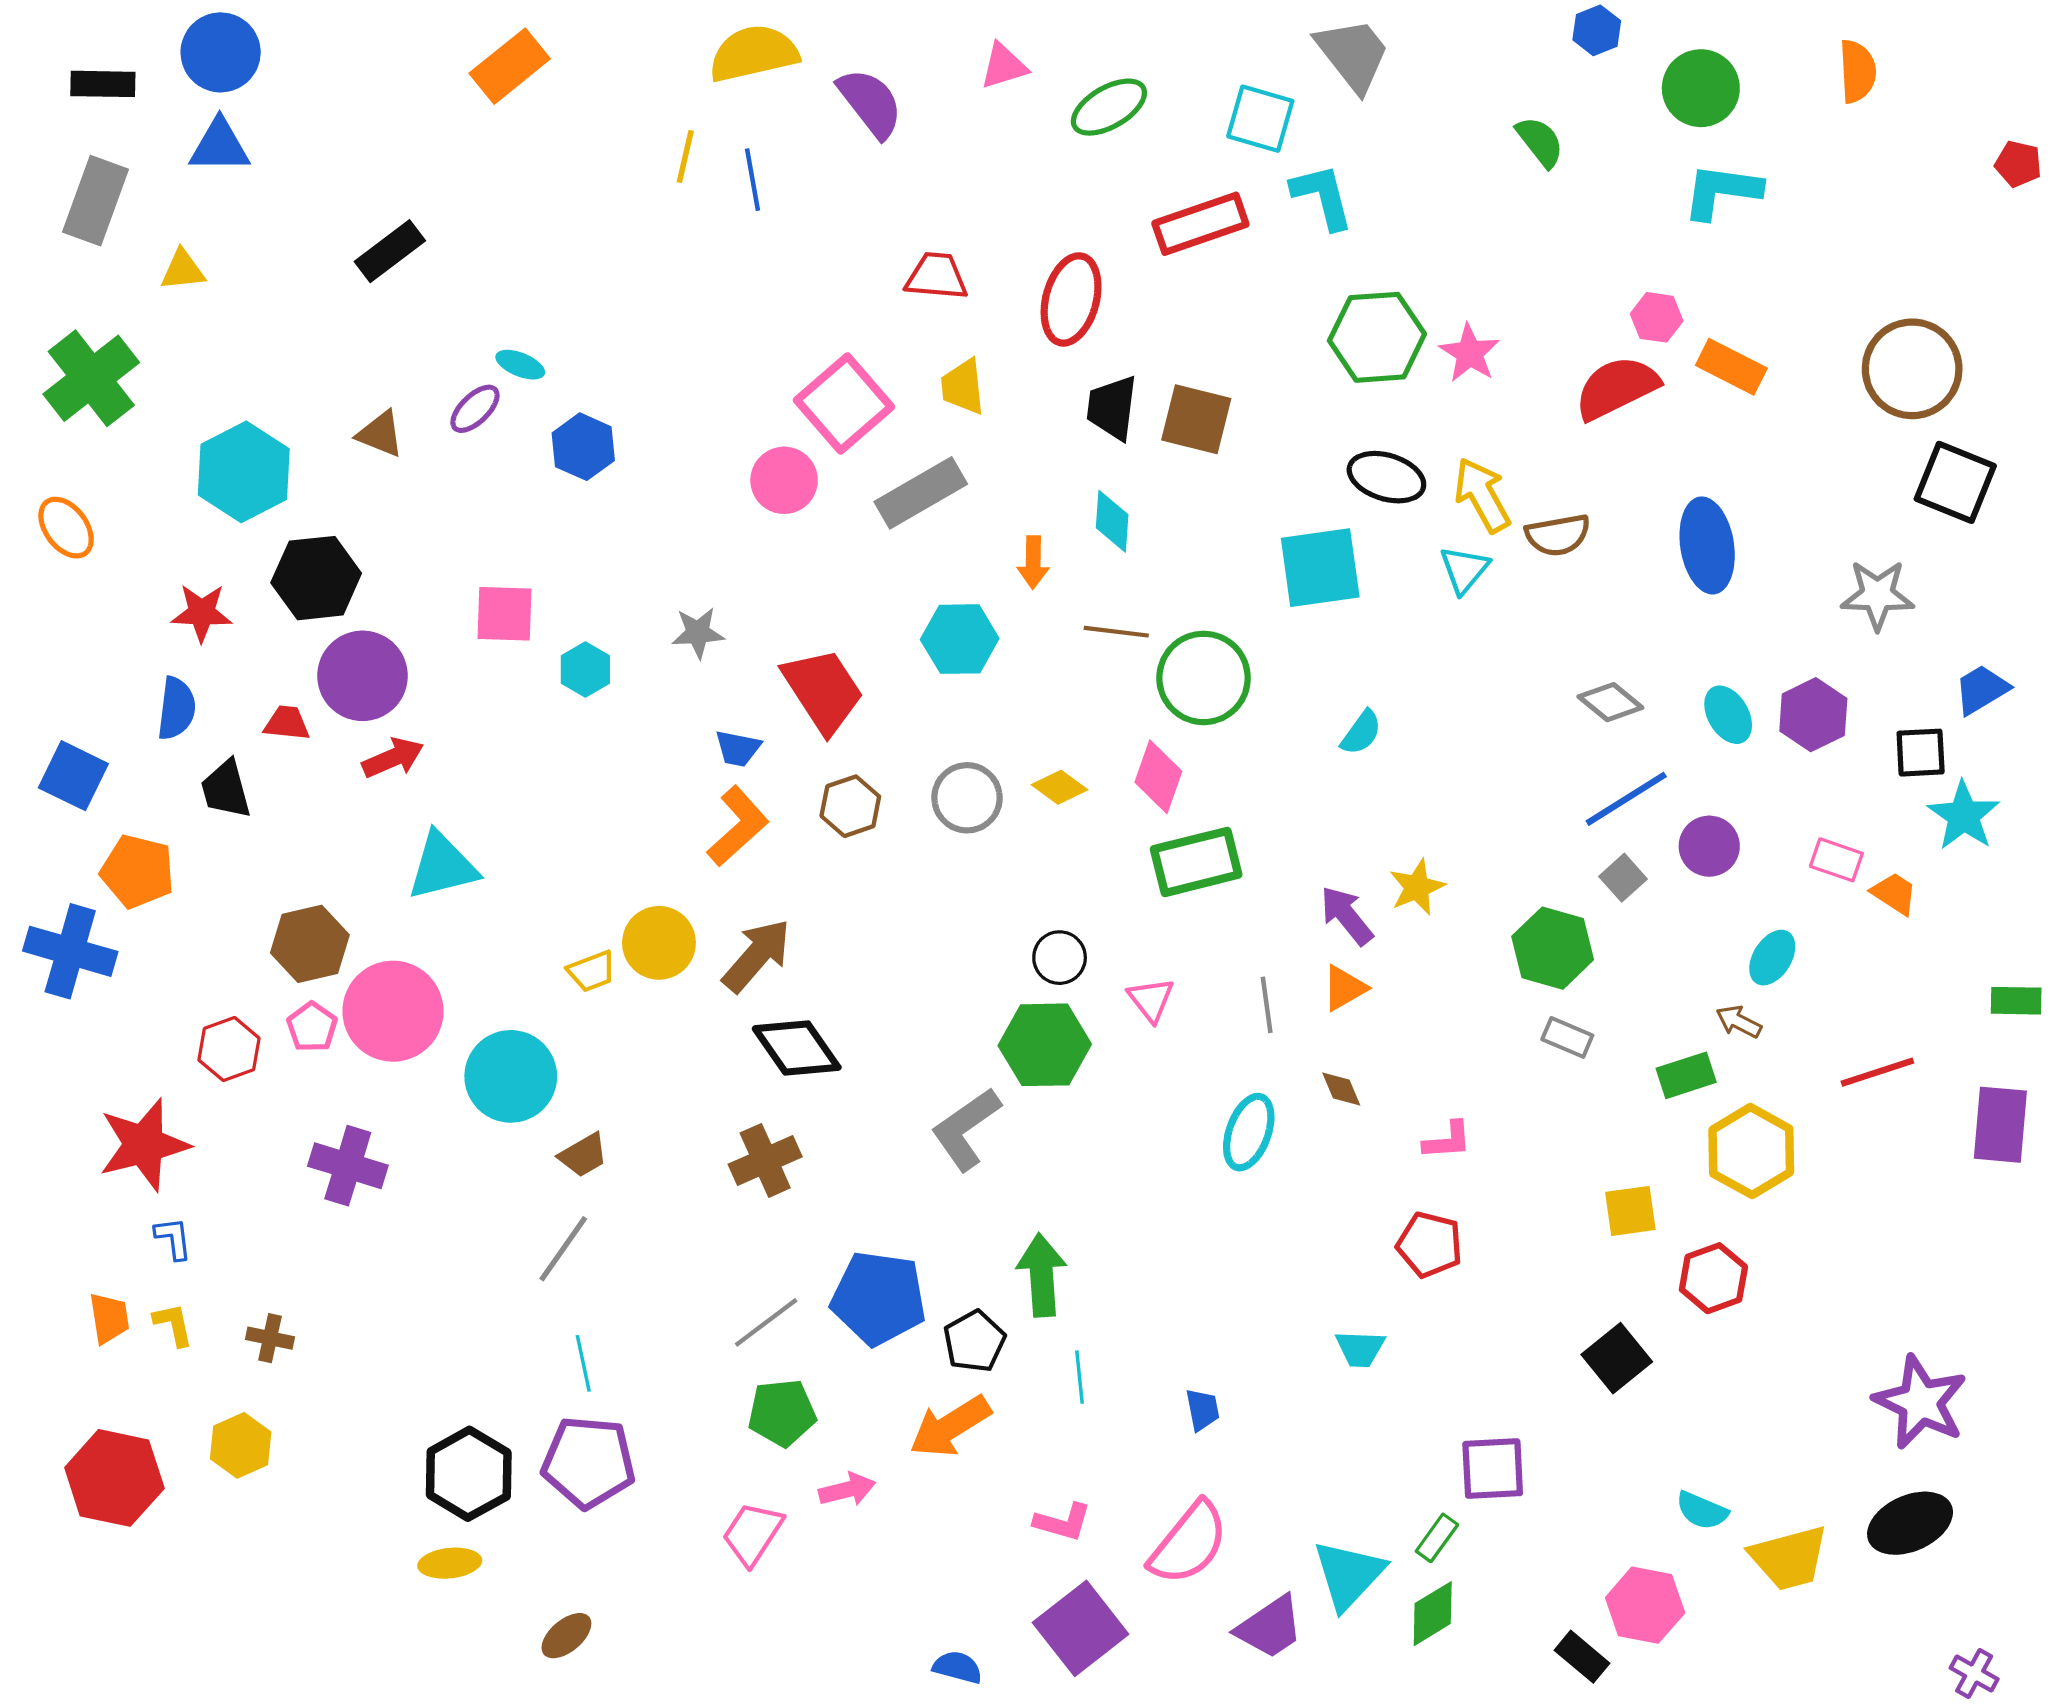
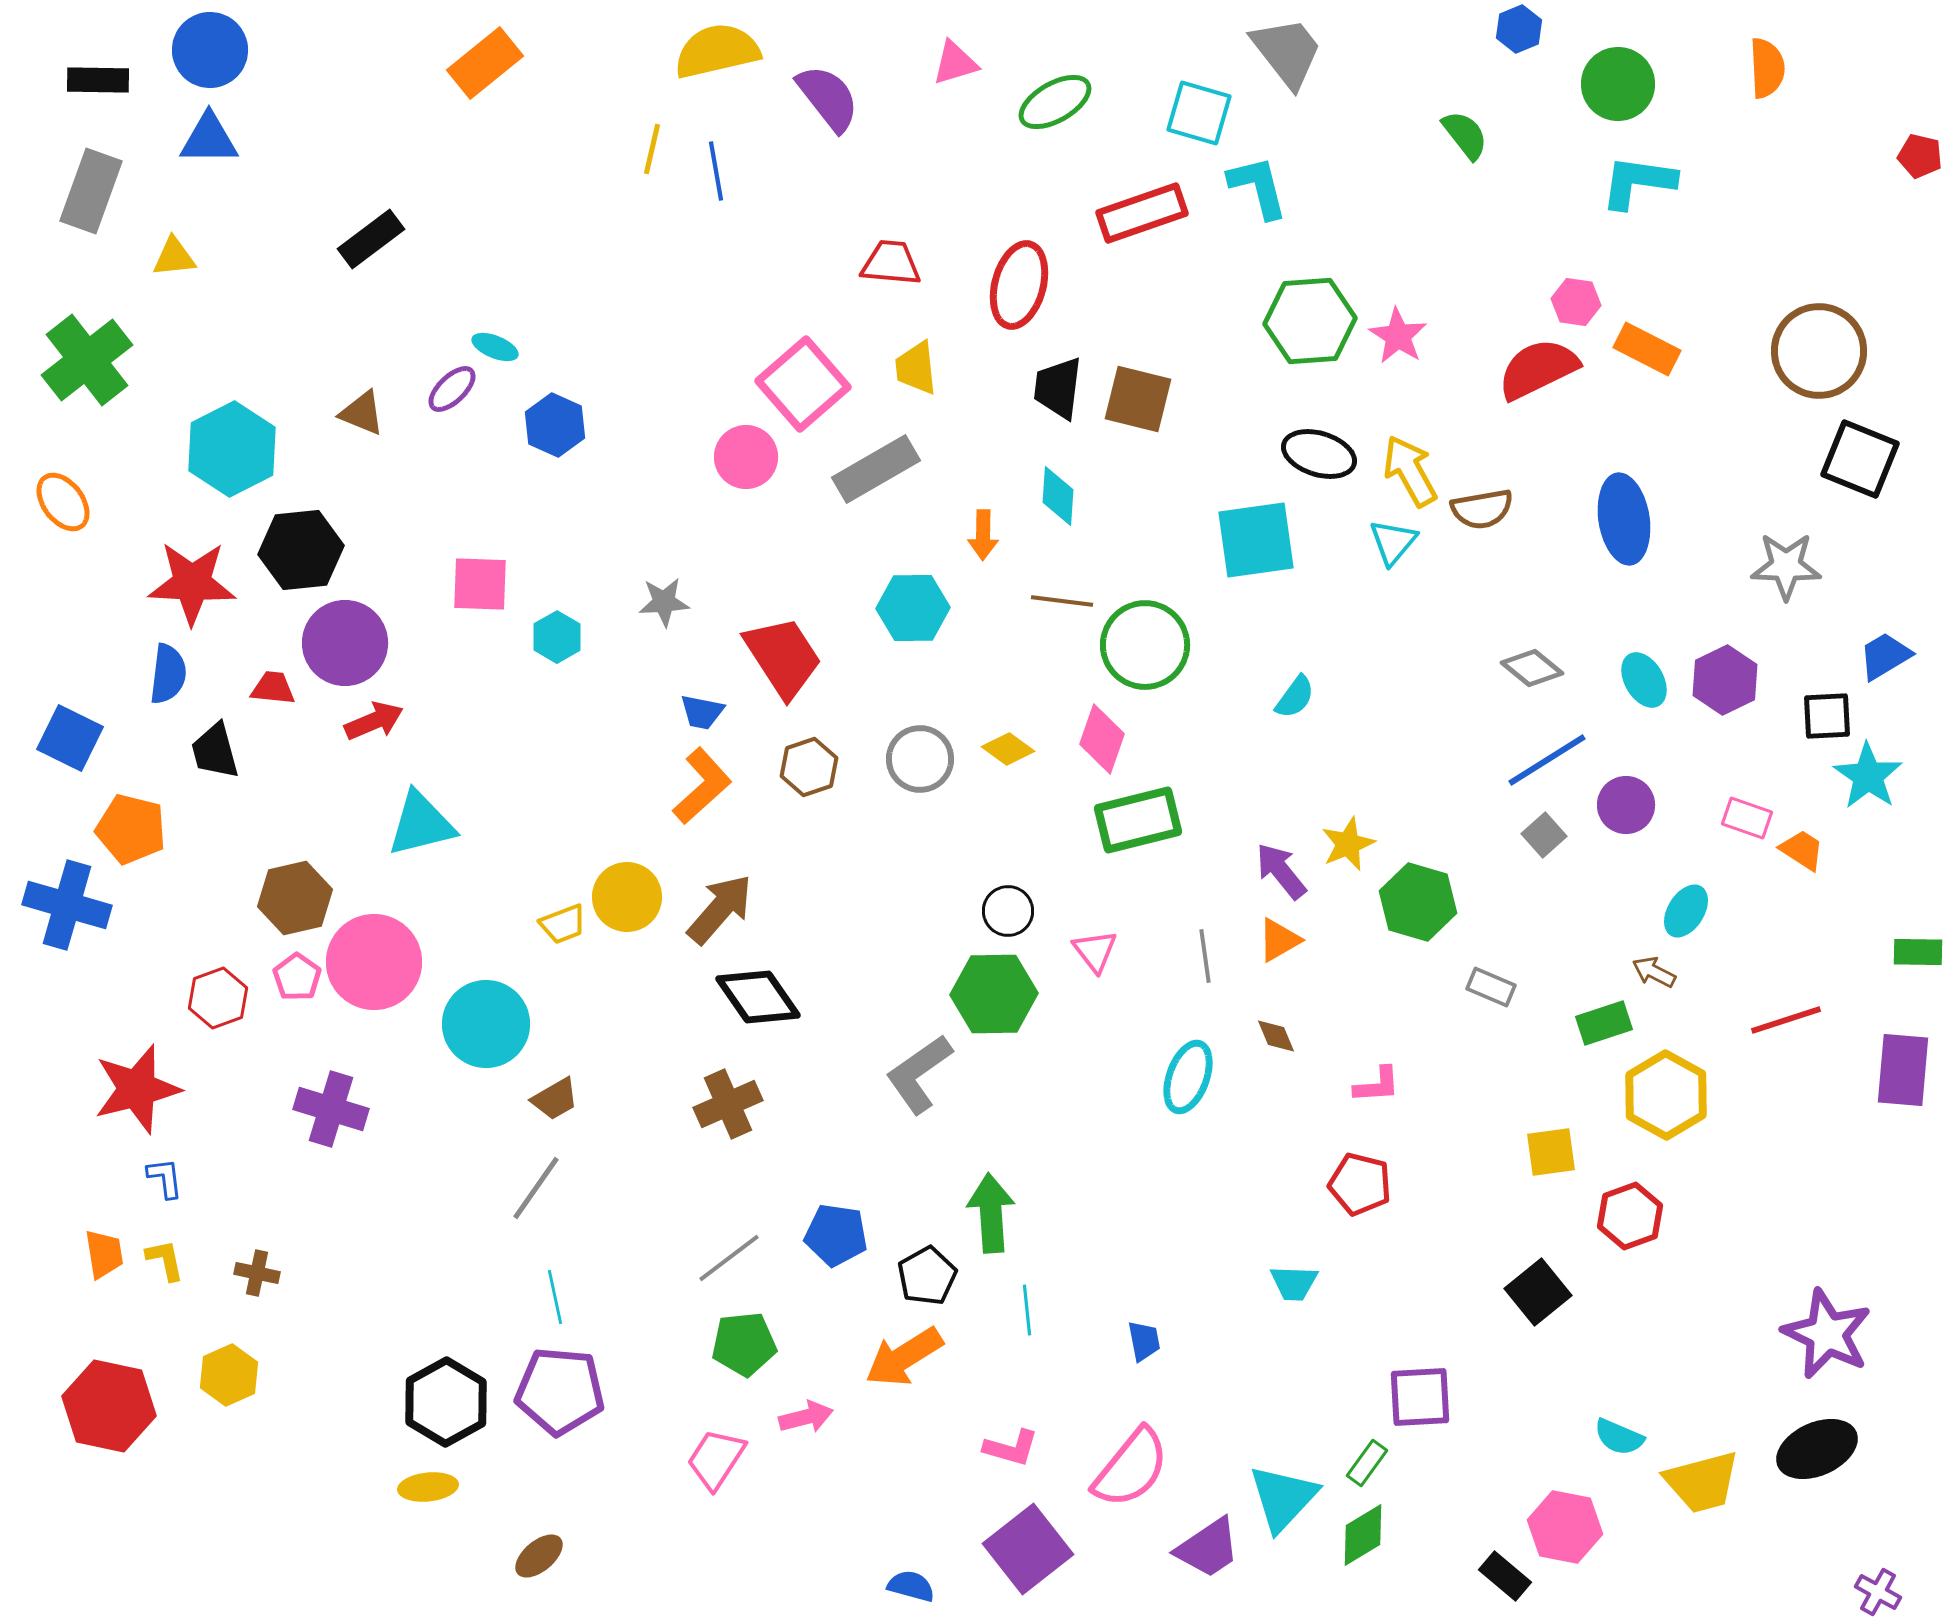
red star: (202, 613) -> (192, 583), size x1.5
green hexagon: (1553, 948) -> (1418, 902), moved
blue pentagon: (879, 1298) -> (836, 1235), size x0.7

